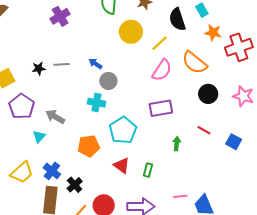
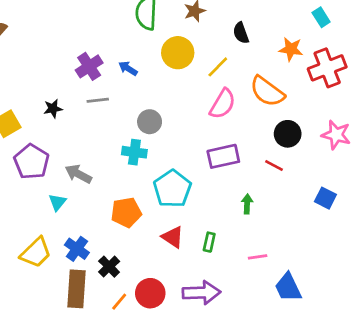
cyan rectangle: (202, 10) -> (321, 17), moved
purple cross: (60, 16) -> (89, 66), moved
black semicircle: (177, 19) -> (241, 33), size x0.7
gray line: (61, 64) -> (98, 100), moved
blue arrow: (95, 64) -> (128, 68), moved
red line: (204, 130) -> (274, 165), moved
pink line: (180, 196) -> (258, 257), moved

